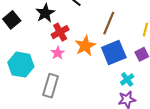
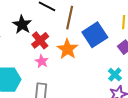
brown line: (109, 23) -> (70, 18), moved
blue square: (114, 53) -> (95, 35), moved

